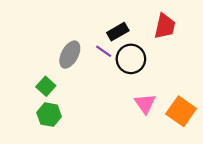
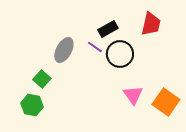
green hexagon: (49, 115) -> (32, 105), moved

